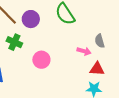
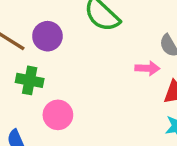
pink circle: (41, 60) -> (58, 115), moved

